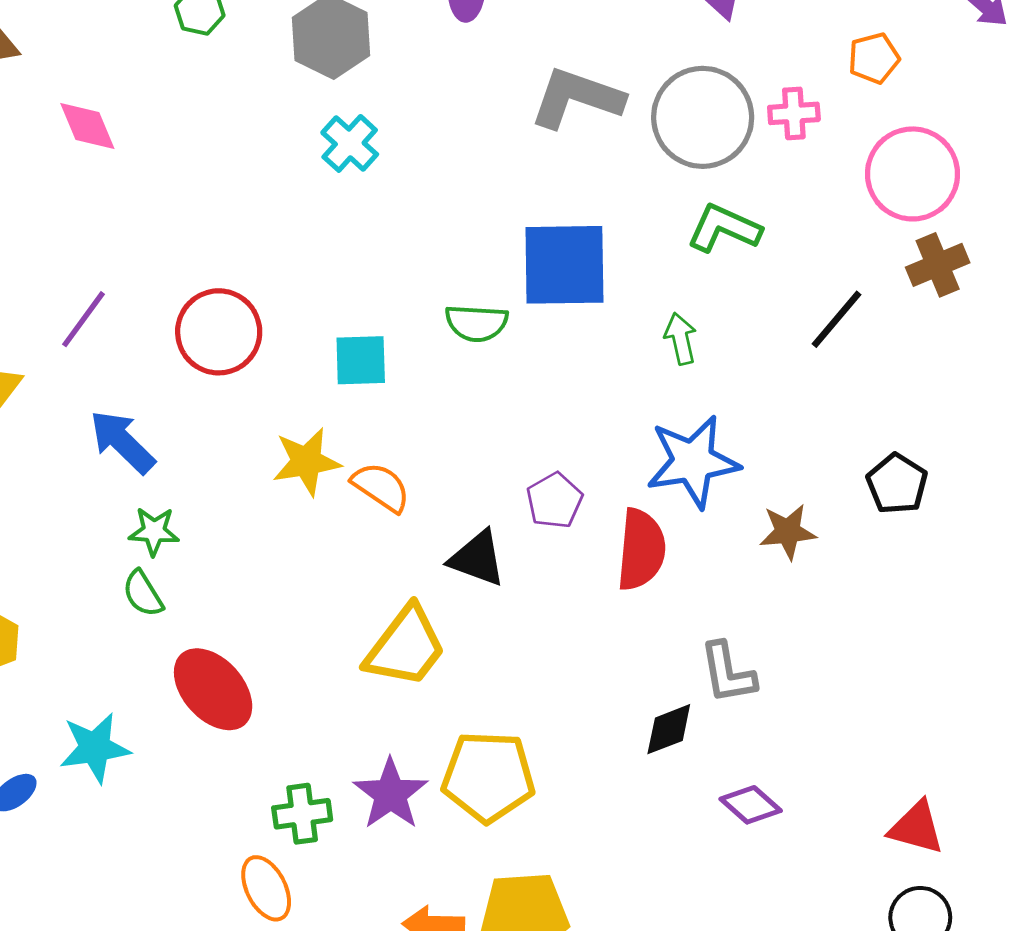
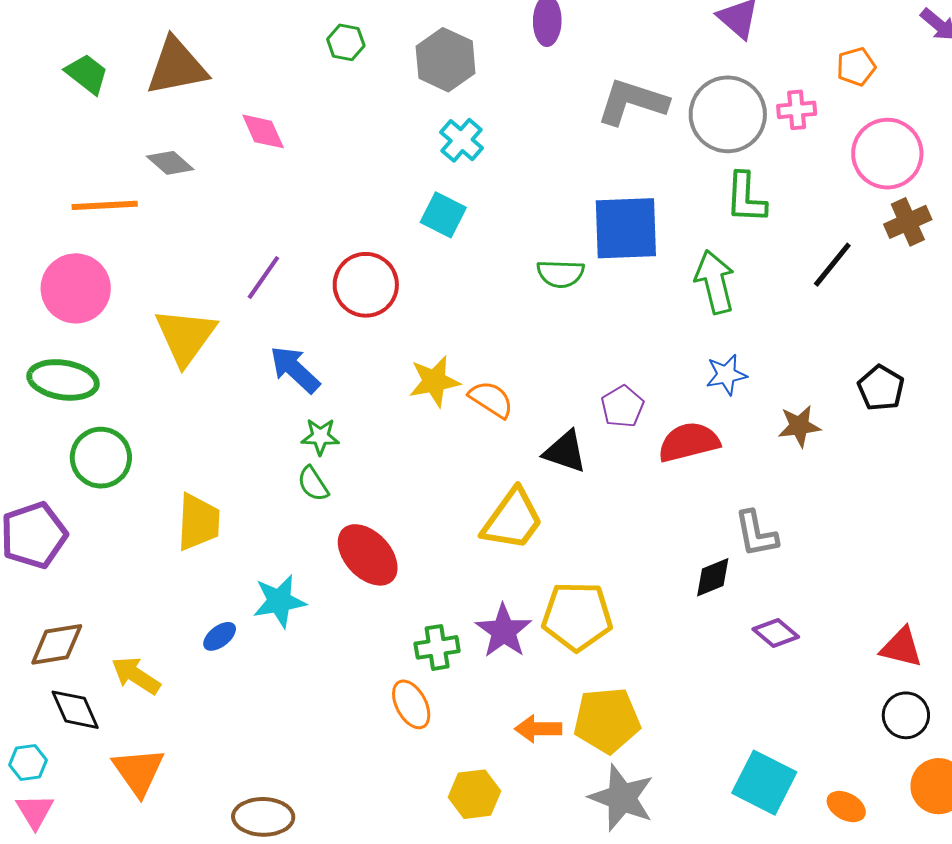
green L-shape: (724, 228) -> (746, 198), turned -110
green arrow: (681, 339) -> (715, 282), size x1.6
cyan square: (361, 360) -> (443, 215), moved, turned 30
blue star: (693, 462) -> (726, 375), size x0.6
red semicircle: (641, 550) -> (689, 442), turned -108

